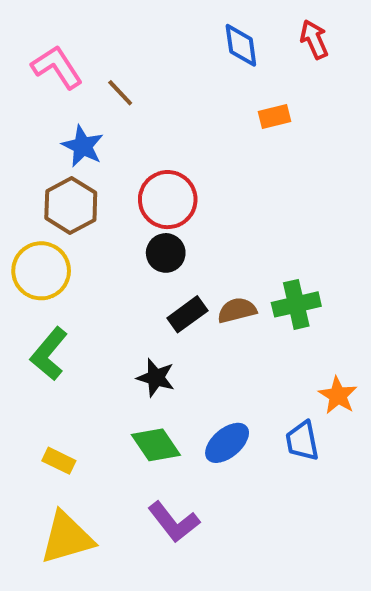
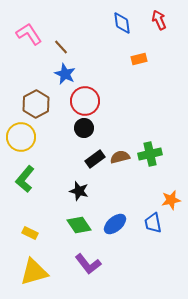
blue star: (83, 146) -> (65, 74), moved
orange star: (338, 395) -> (171, 200), turned 30

